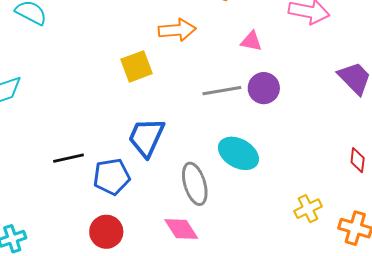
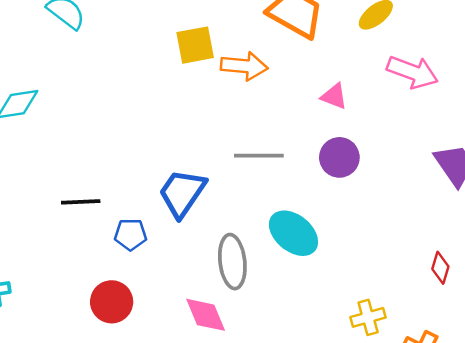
yellow square: (137, 66) -> (195, 45), moved
gray line: (222, 91) -> (259, 156), moved
blue pentagon: (112, 177) -> (130, 234), size x0.7

